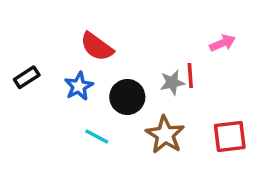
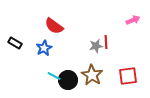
pink arrow: (223, 43) -> (133, 20), moved
black rectangle: (27, 77) -> (15, 43), turned 64
black circle: (127, 97) -> (68, 80), moved

